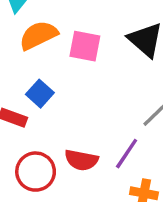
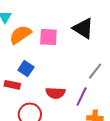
red semicircle: (81, 160) -> (55, 93), moved

